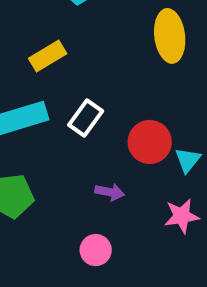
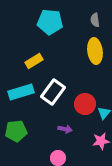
white rectangle: (86, 118) -> (53, 92), size x1.4

